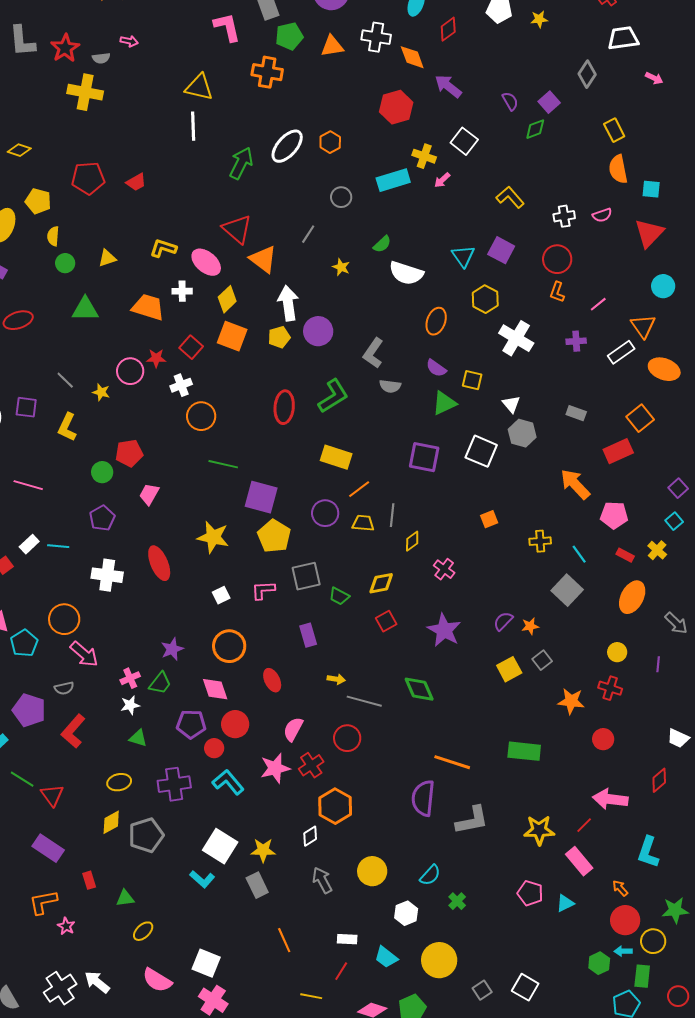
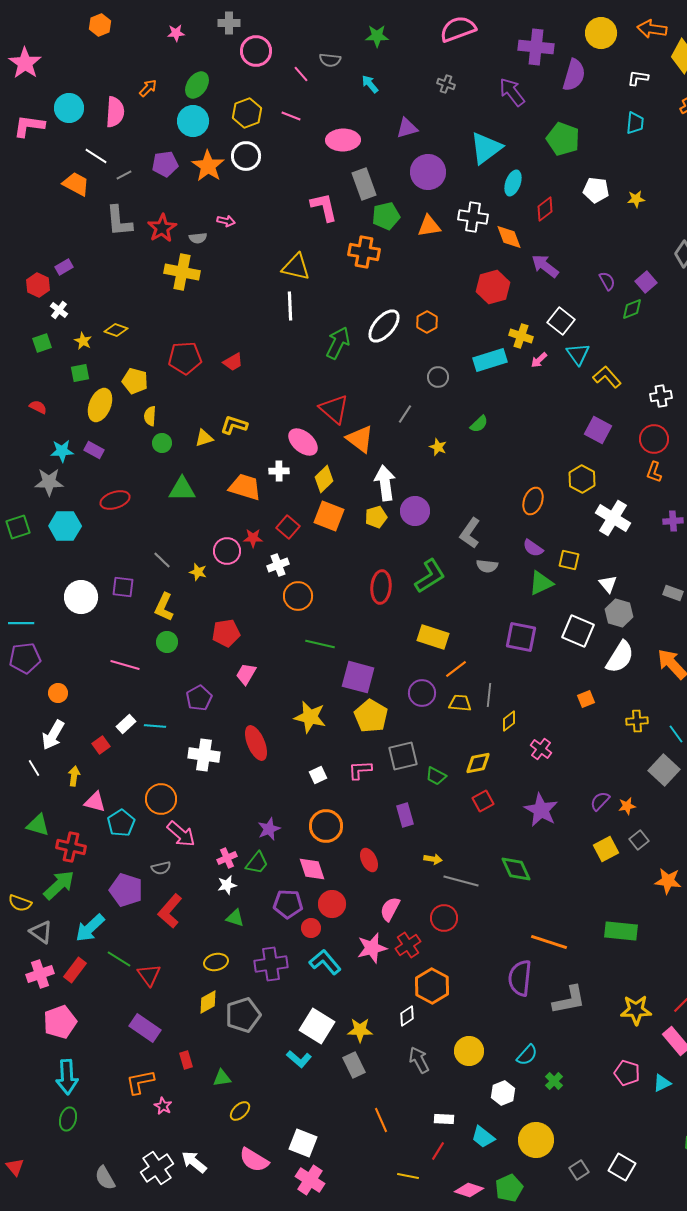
yellow L-shape: (163, 248) -> (234, 425), moved
cyan triangle: (463, 256) -> (578, 354), moved
white semicircle: (406, 273) -> (620, 657), moved, turned -76
green circle: (102, 472) -> (167, 642), moved

